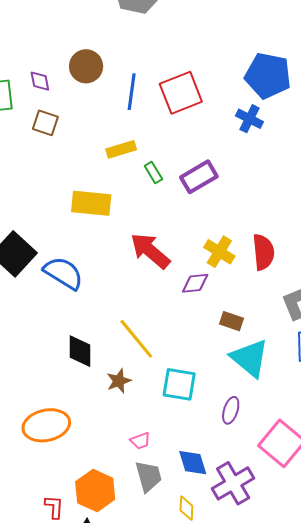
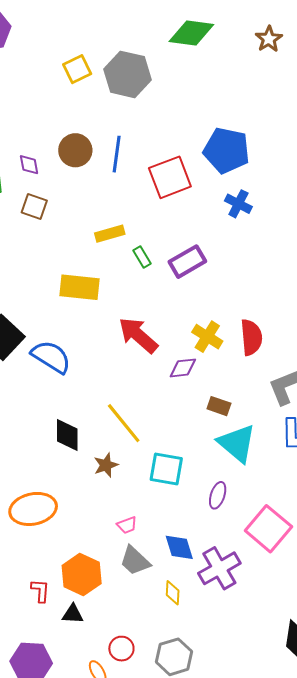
blue pentagon: (268, 76) -> (227, 150), moved
blue line: (132, 92) -> (117, 154), moved
gray trapezoid: (148, 476) -> (135, 561), turned 148

